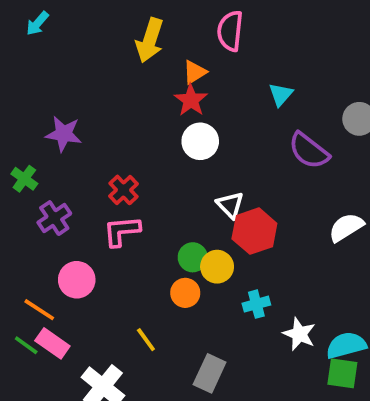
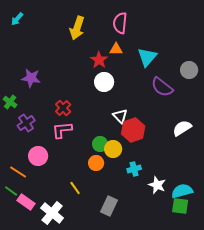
orange triangle: (195, 72) -> (116, 49), moved, turned 32
cyan triangle: (281, 95) -> (147, 57), size x1.5
pink rectangle: (52, 343) -> (26, 202), moved

